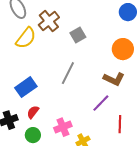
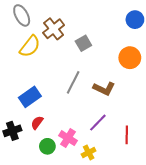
brown L-shape: (114, 79) -> (104, 89), moved
purple line: (101, 103) -> (98, 123), moved
pink cross: (63, 127) -> (68, 138), turned -36
green circle: (33, 135) -> (47, 146), moved

